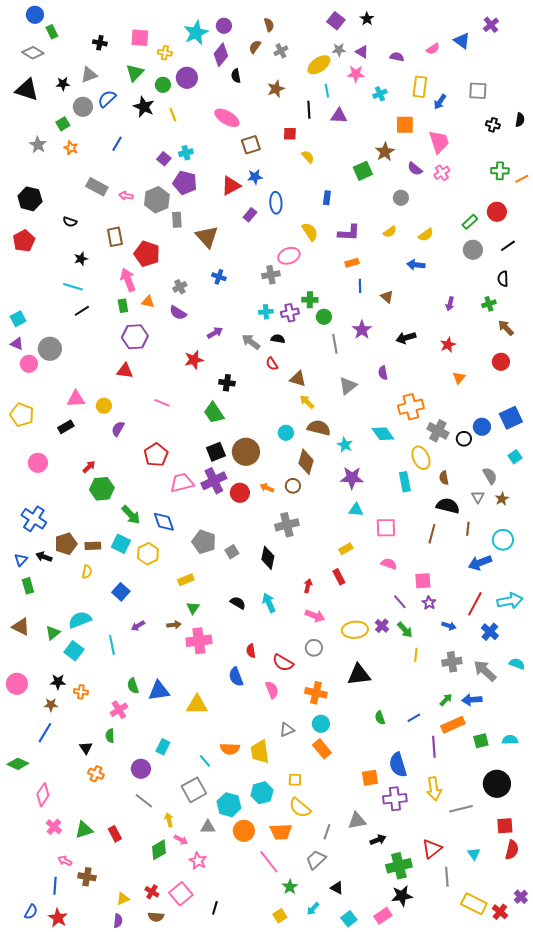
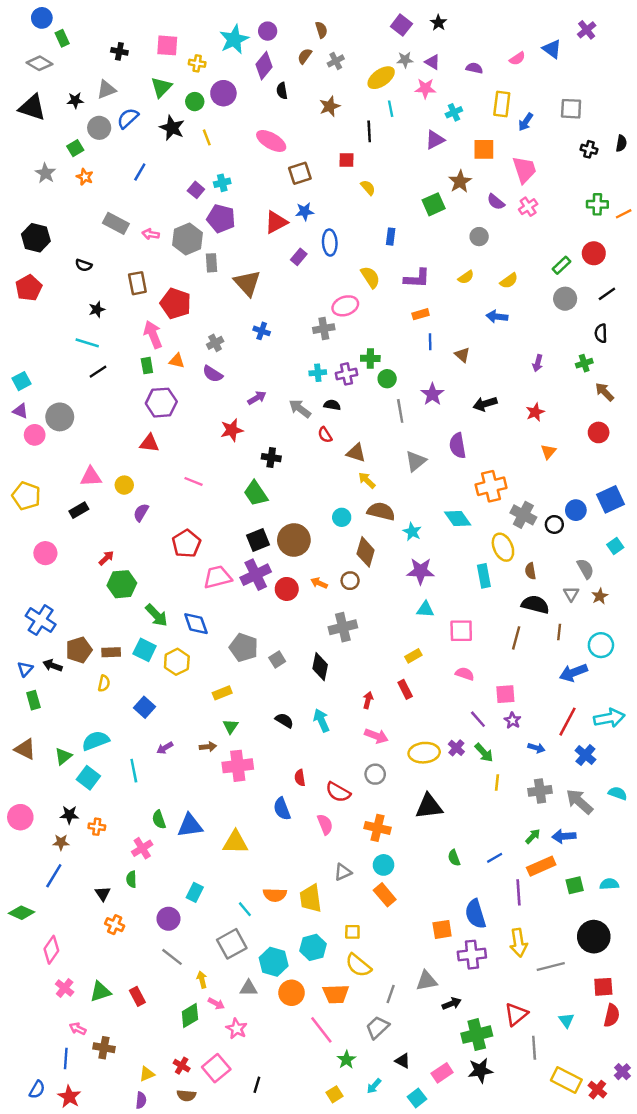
purple triangle: (339, 116) -> (435, 140), moved, turned -30
purple semicircle: (383, 373) -> (458, 446), size x1.5
pink rectangle: (383, 916) -> (442, 1073), moved

